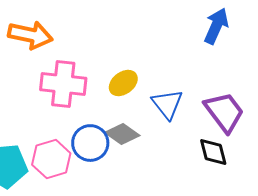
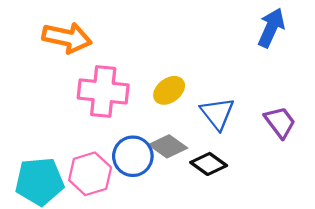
purple trapezoid: (224, 112) -> (280, 122), size x0.7
black diamond: (213, 152) -> (209, 164), moved, turned -40

